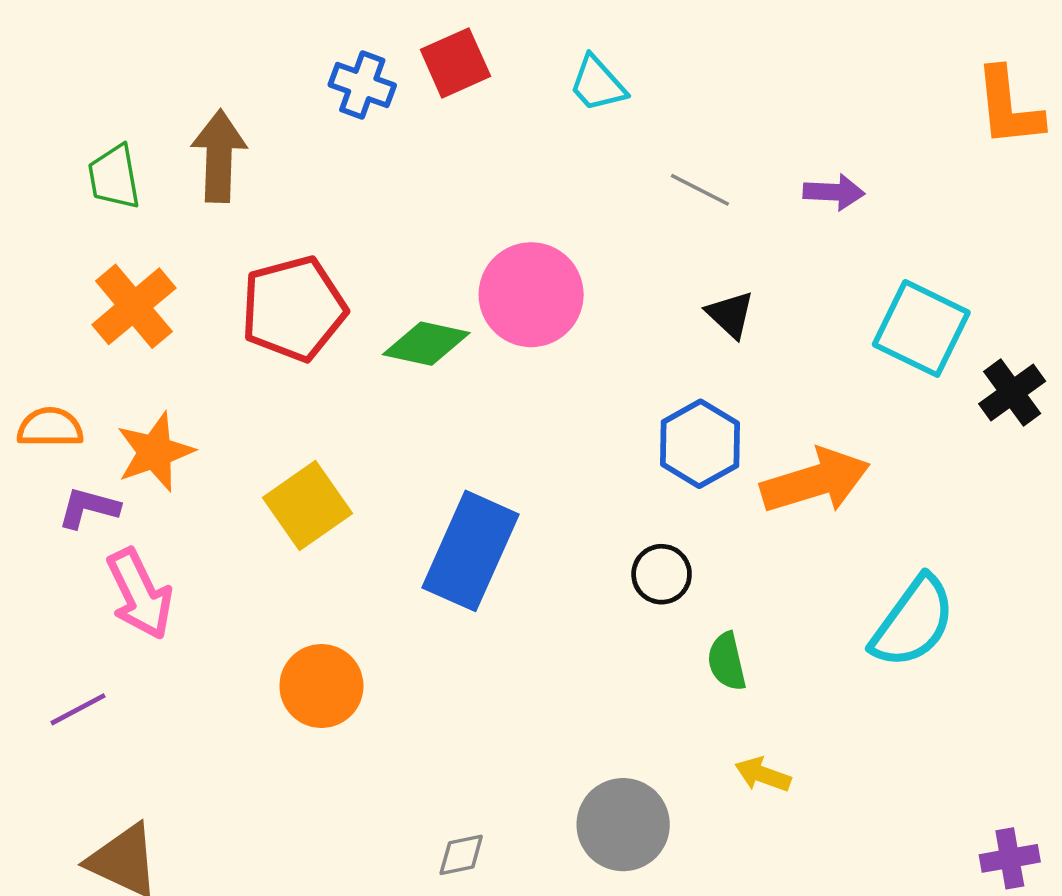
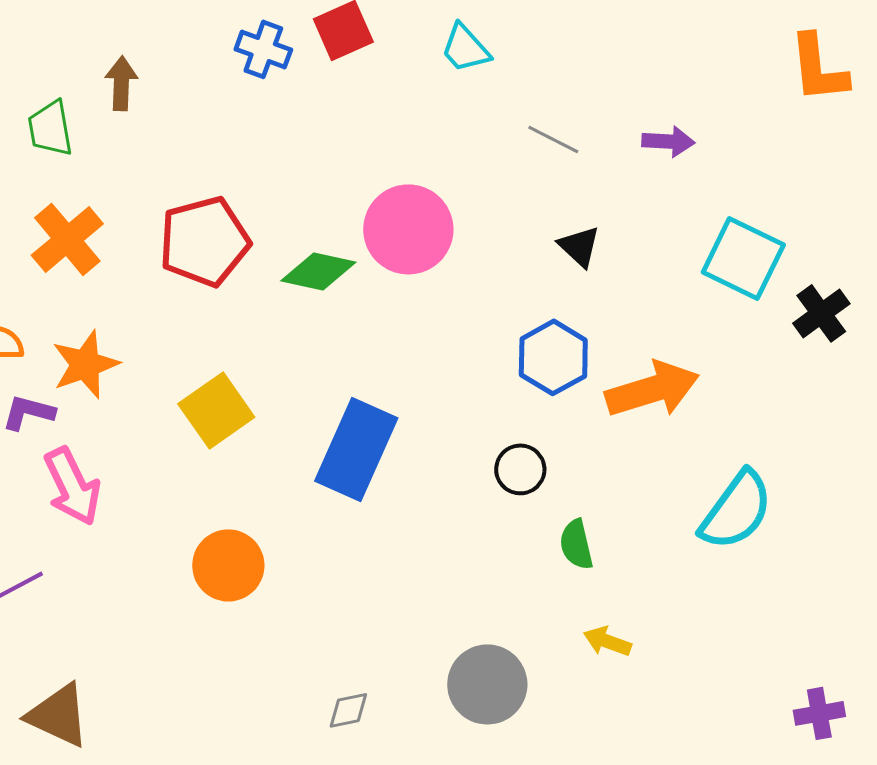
brown arrow: (219, 156) -> (121, 83), moved, size x0.7

